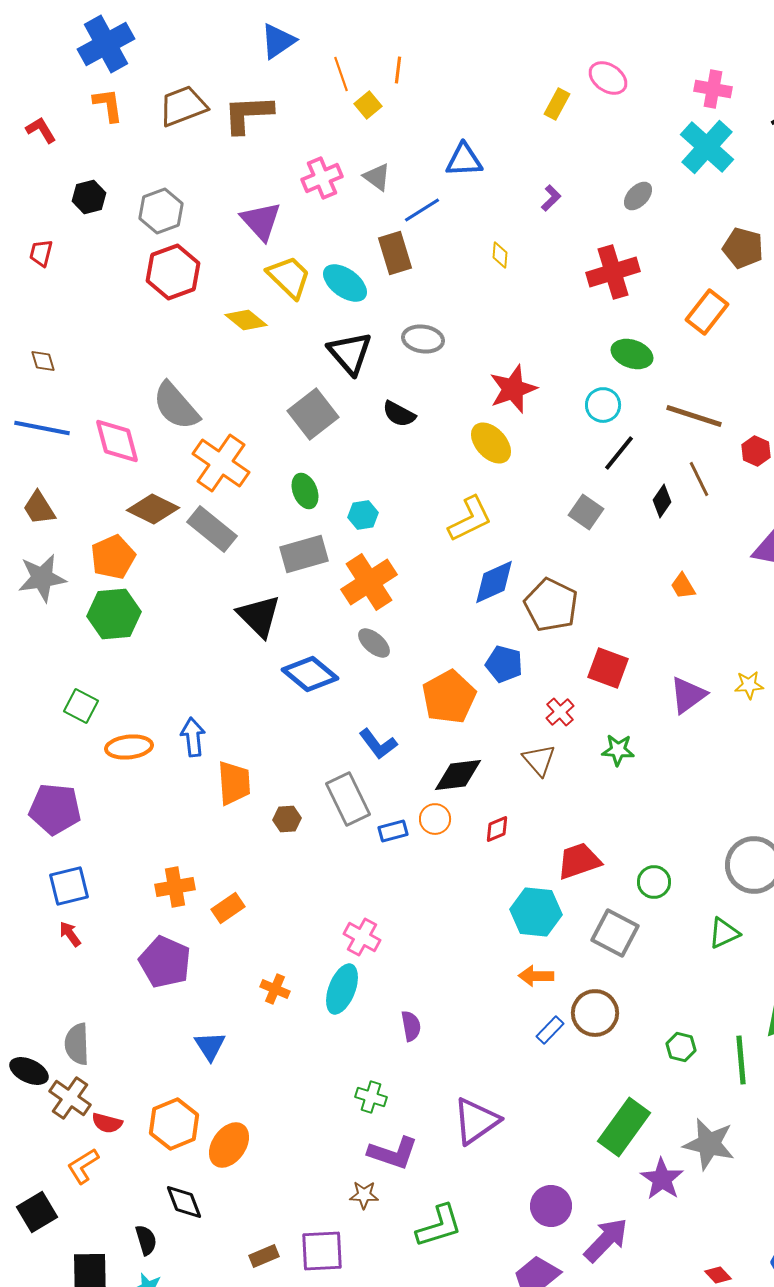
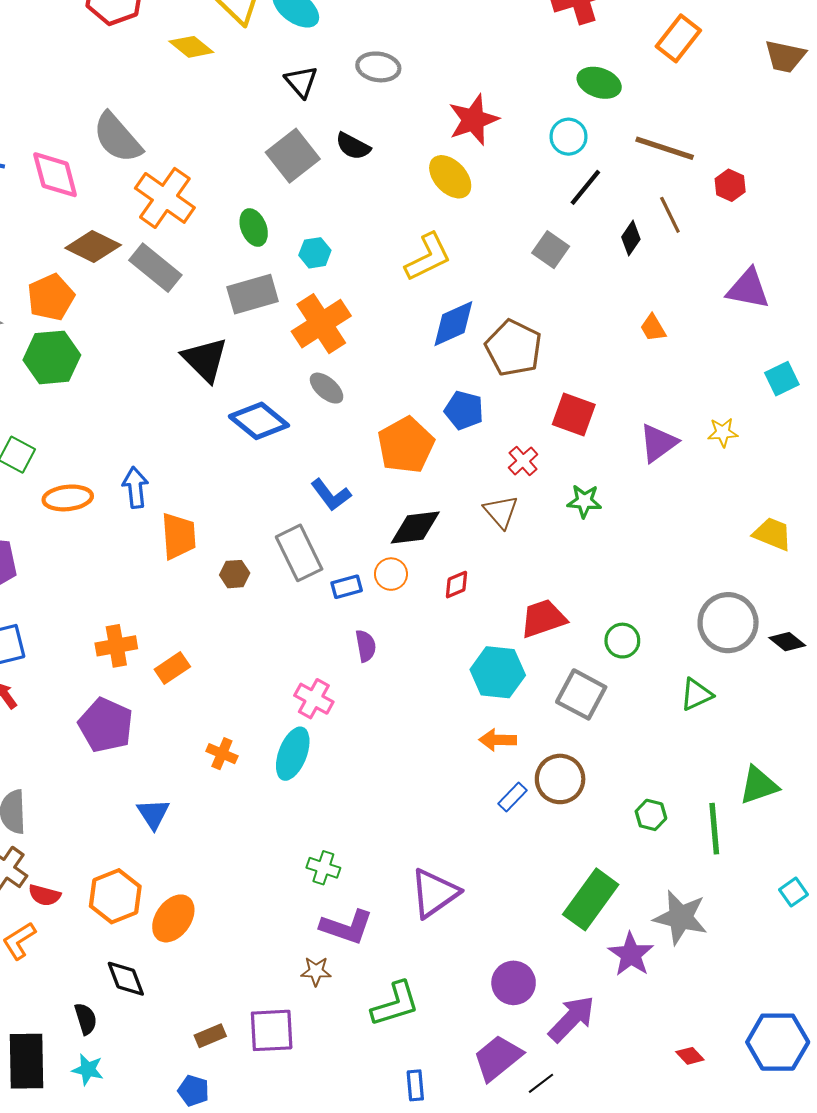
black triangle: (350, 353) -> (301, 82), size x0.7
gray square: (313, 414) -> (293, 156), moved
purple semicircle: (411, 1026) -> (366, 646), moved

